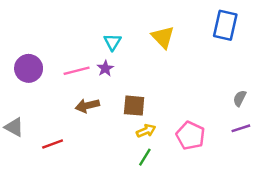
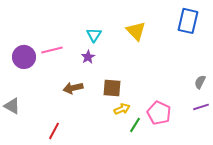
pink line: (77, 71) -> (52, 50), moved
red line: (53, 144) -> (54, 131), moved, turned -42
green line: (145, 157) -> (135, 125), moved

